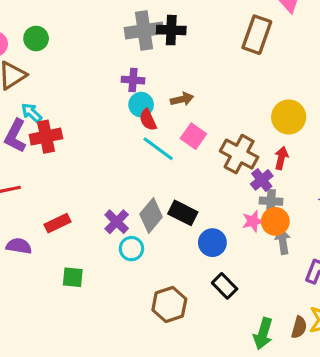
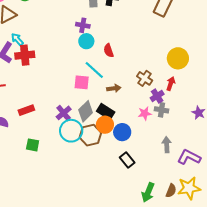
brown arrow: (182, 99) -> (114, 88), moved
red semicircle: (148, 120) -> (109, 51), moved
pink square: (193, 136) -> (82, 82), moved, turned -35
brown cross: (239, 154) -> (145, 78), size x0.7
pink star: (253, 221) -> (145, 113), moved
orange circle: (275, 221) -> (105, 125), moved
gray arrow: (283, 241) -> (167, 145), moved
cyan circle: (131, 249) -> (71, 131), size x1.5
brown hexagon: (169, 304) -> (90, 135), moved

